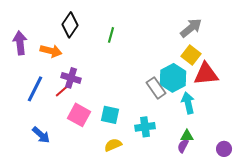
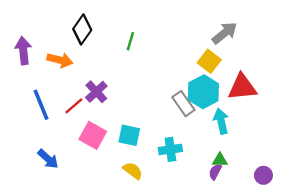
yellow square: (191, 55) -> (209, 61), moved
purple cross: (71, 78) -> (96, 92), moved, turned 30
blue line: (35, 89) -> (41, 105), turned -48
yellow semicircle: (113, 145) -> (133, 171), turned 60

